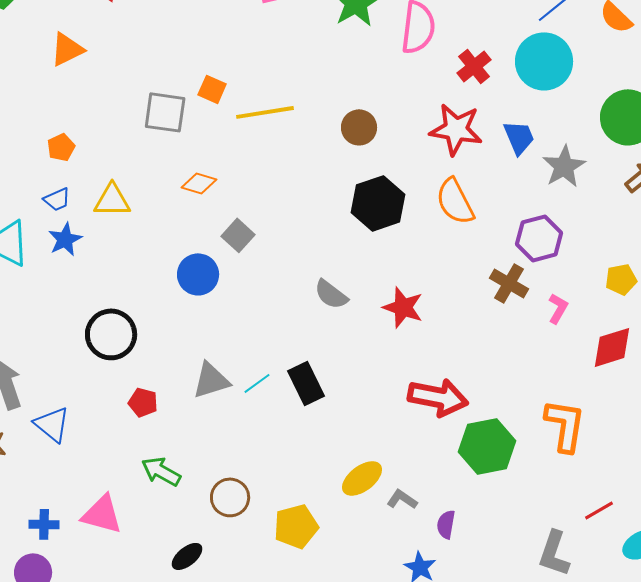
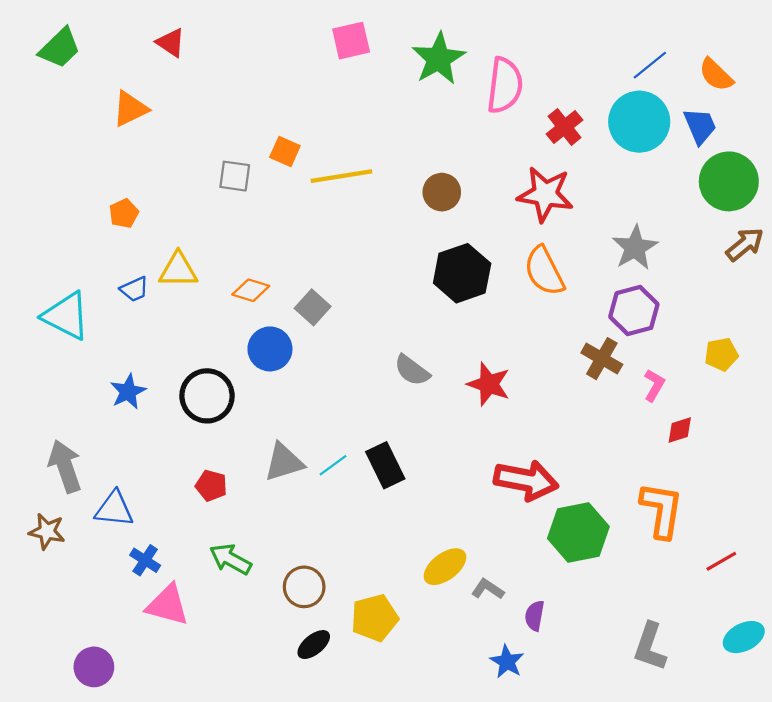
gray square: (165, 112) -> (235, 176), size x0.7
blue trapezoid: (519, 137) -> (700, 126), moved
gray star: (564, 166) -> (635, 248), moved
orange diamond: (199, 183) -> (251, 290), moved
blue trapezoid: (57, 199) -> (134, 289), moved
blue star: (65, 239) -> (128, 392), moved
black circle: (111, 334) -> (207, 396), moved
red diamond: (612, 347) -> (680, 430), moved, size x0.6
blue triangle: (52, 424) -> (114, 509), turned -33
red line: (599, 510) -> (721, 561), moved
blue cross: (44, 524) -> (145, 560), moved, turned 32
black ellipse: (187, 556) -> (314, 645), moved

